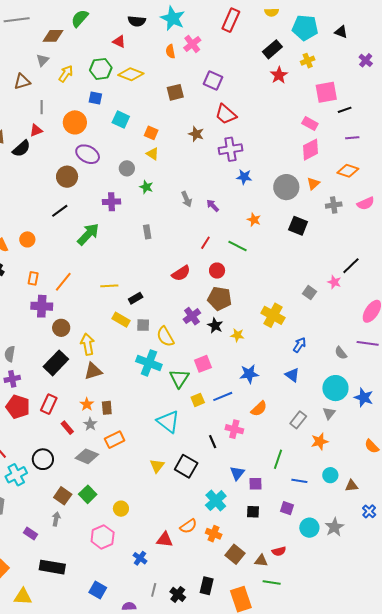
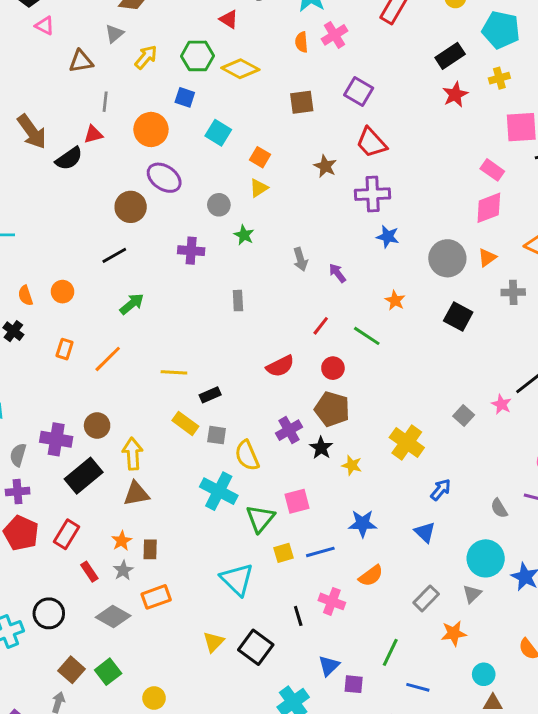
yellow triangle: (153, 154) -> (259, 188), turned 48
green arrow: (88, 234) -> (132, 304), moved, size x0.7
purple cross: (42, 306) -> (56, 439), moved
cyan circle: (330, 475) -> (484, 674), moved

